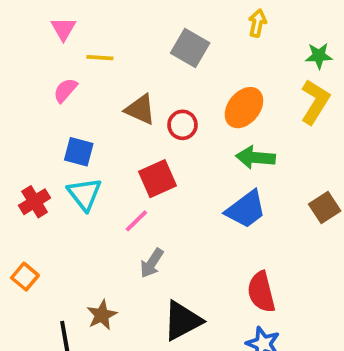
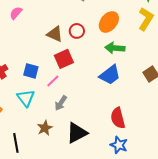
brown triangle: (140, 109) -> (55, 34), moved
blue square: (79, 152) -> (31, 71), moved
cyan triangle: (85, 194) -> (26, 98), moved
brown star: (102, 315) -> (45, 128), moved

